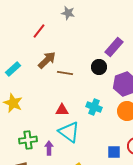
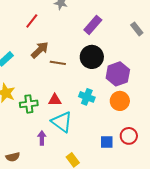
purple rectangle: (114, 47) -> (93, 25), moved
black circle: (99, 67) -> (92, 57), size x1.5
green cross: (28, 140) -> (29, 104), moved

